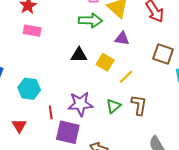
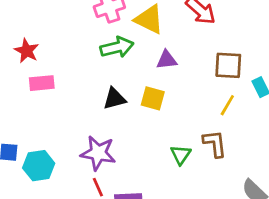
yellow line: (126, 77) -> (227, 105), moved
cyan hexagon: (29, 89) -> (39, 166), moved
purple star: (80, 104) -> (98, 153), moved, turned 30

